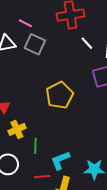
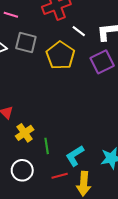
pink line: (25, 23) -> (11, 15), moved
yellow pentagon: (60, 95) -> (60, 55), moved

